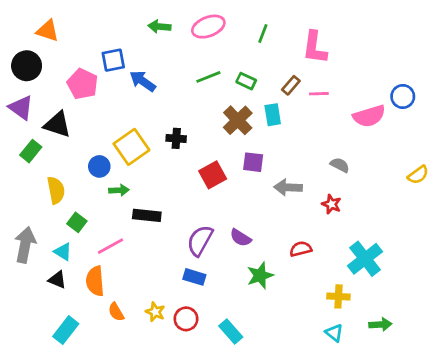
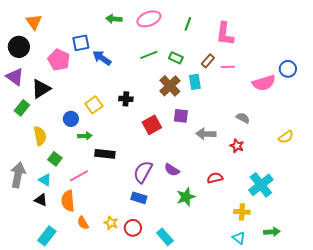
orange triangle: (48, 31) -> (34, 22), turned 36
black triangle: (57, 124) -> (41, 89), turned -50
yellow square: (131, 147) -> (94, 105), size x0.7
yellow semicircle: (418, 175) -> (286, 137), moved

